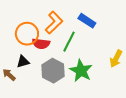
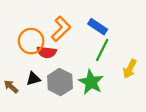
green line: (69, 42) -> (102, 50), moved
black triangle: (23, 62) -> (33, 79), moved

